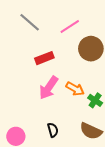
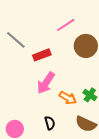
gray line: (30, 22) -> (16, 40), moved
orange arrow: (75, 89) -> (68, 98), moved

